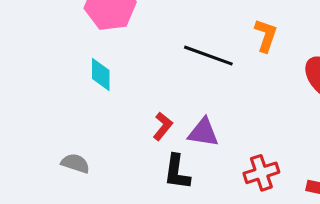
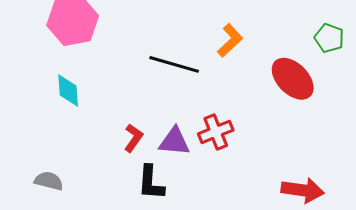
orange L-shape: (266, 35) -> (230, 40), turned 32
red cross: (261, 173) -> (216, 132), moved

